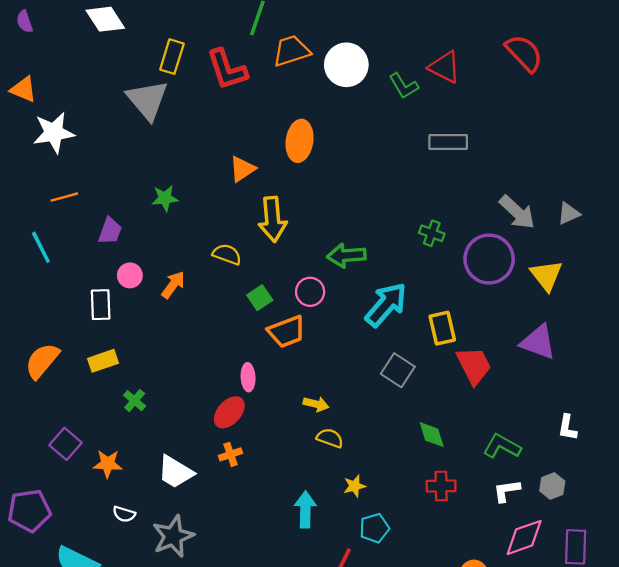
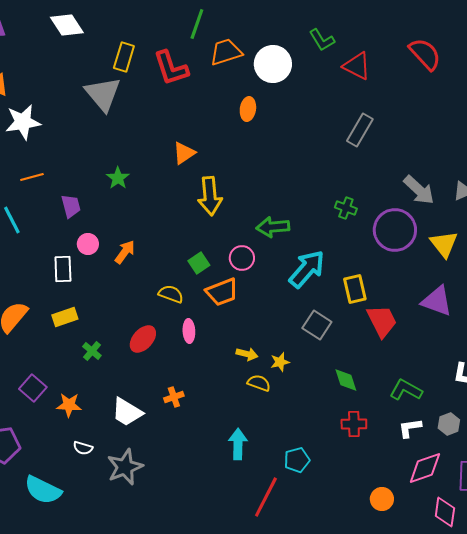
green L-shape: (404, 86) -> (322, 40), moved
orange ellipse: (300, 141) -> (248, 109), moved, size x0.7
gray rectangle: (448, 142) -> (360, 130), turned -60
green star: (165, 198) -> (118, 178), turned -30
purple trapezoid: (110, 231) -> (71, 206), turned -35
yellow semicircle: (227, 254) -> (171, 294), moved
red ellipse: (229, 412) -> (143, 339), moved
yellow star: (355, 486) -> (280, 362), moved

